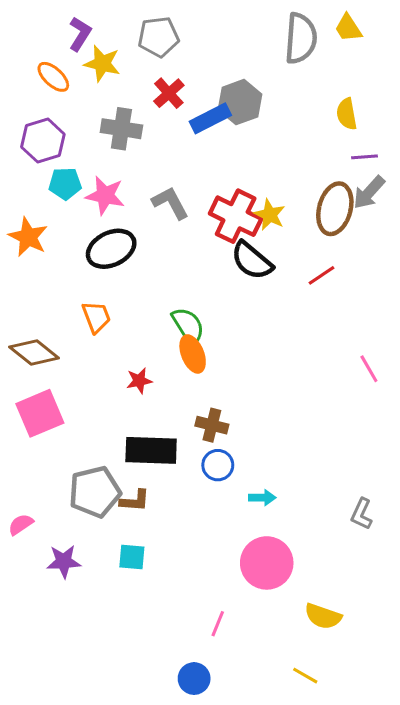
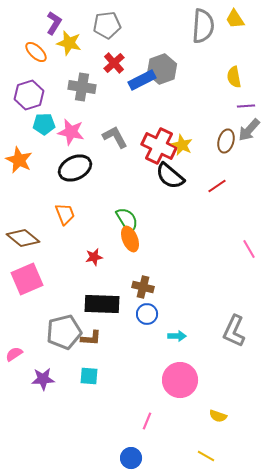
brown ellipse: (335, 209) -> (226, 141), size x0.7
gray L-shape: (362, 514) -> (234, 331), moved, size x1.5
yellow semicircle: (323, 616) -> (218, 416), size x0.7

